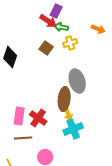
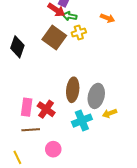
brown square: (46, 48) -> (54, 38), size x1.6
gray ellipse: (77, 81) -> (96, 96), moved, turned 30
yellow arrow: (68, 114) -> (110, 113), moved, turned 88

